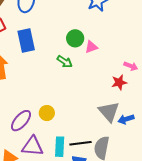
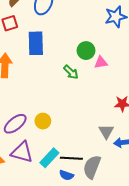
gray triangle: (109, 112) -> (106, 131), size x0.7
cyan rectangle: (60, 147) -> (49, 158), turned 30

